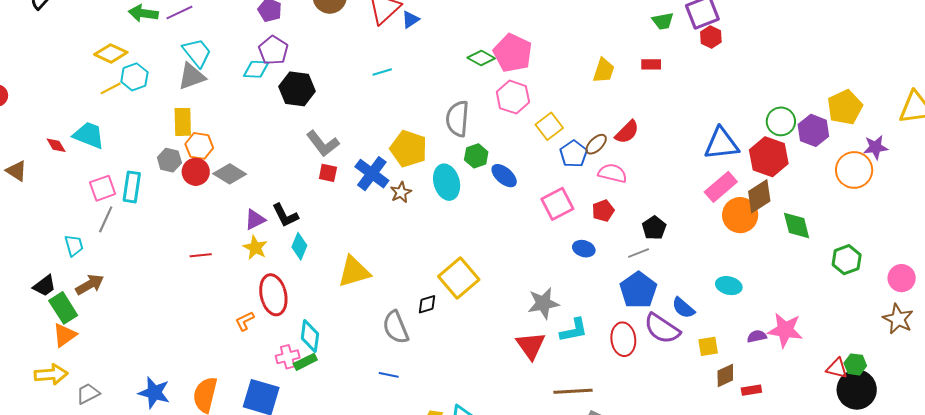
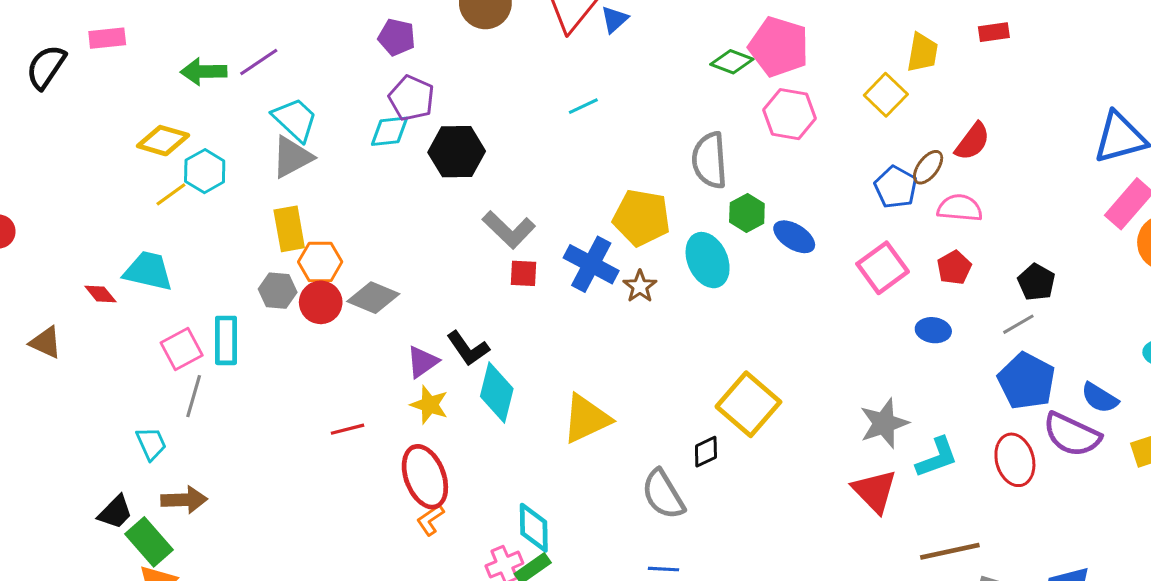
yellow square: (549, 126) -> (886, 95), moved
cyan diamond: (299, 246) -> (497, 392), size x1.4
brown arrow: (90, 285) -> (184, 500), turned 36
red ellipse: (273, 295) -> (425, 477), moved

